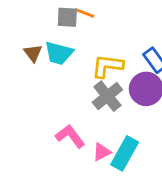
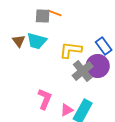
gray cross: (107, 96) -> (83, 71), moved
pink L-shape: (70, 136) -> (45, 99), turned 60

